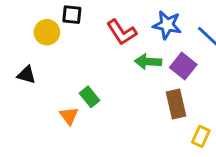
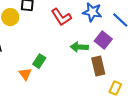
green arrow: (148, 62) -> (79, 47), moved
green rectangle: (89, 97) -> (39, 61), turned 72

